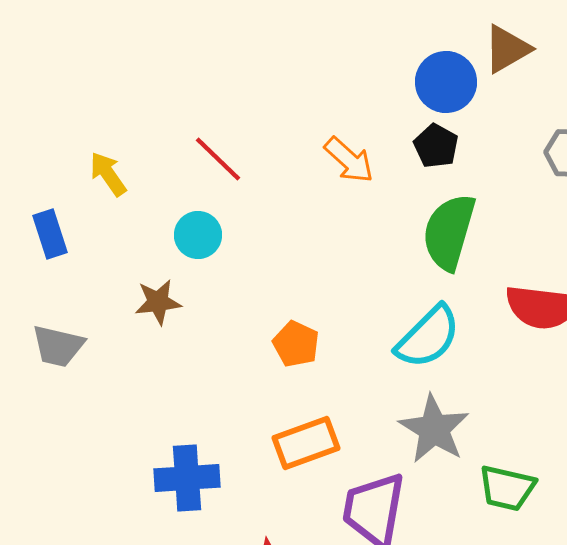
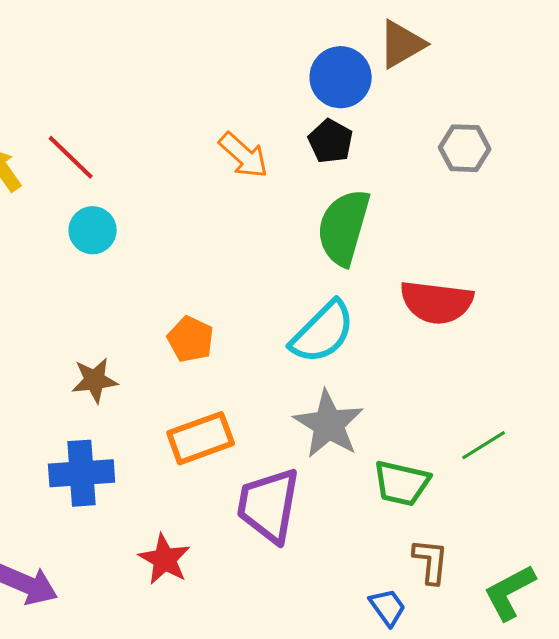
red line: (218, 159) -> (71, 157), moved
brown star: (158, 302) -> (95, 380), moved

